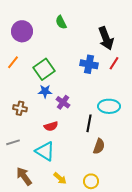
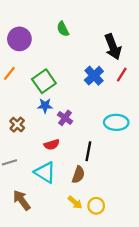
blue cross: (89, 64) -> (94, 76), turned 36
brown cross: (20, 108) -> (17, 125), turned 32
black line: (89, 123) -> (88, 151), moved
brown semicircle: (99, 146) -> (78, 175), moved
yellow arrow: (60, 178) -> (75, 202), moved

